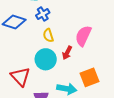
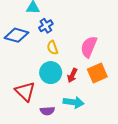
red arrow: (67, 53) -> (72, 75), moved
orange square: (90, 77) -> (97, 73), moved

